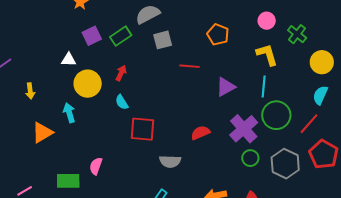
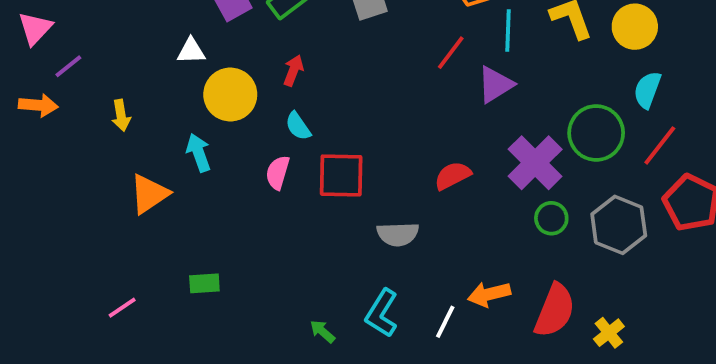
yellow circle: (322, 62) -> (635, 27), moved
red line: (189, 66) -> (451, 53), moved, turned -54
cyan line: (264, 87) -> (508, 31), moved
cyan semicircle: (320, 95) -> (647, 90), moved
pink semicircle: (96, 166) -> (278, 173), moved
green rectangle: (68, 181) -> (204, 283), size x0.7

